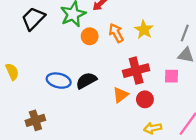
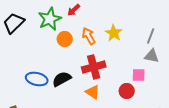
red cross: (136, 71) -> (94, 67), moved
orange triangle: (121, 95) -> (93, 92), turned -49
red circle: (145, 99) -> (127, 91), moved

